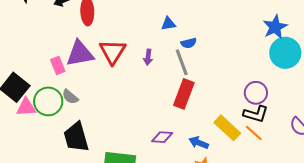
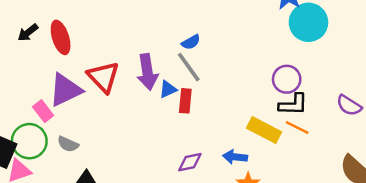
blue triangle: (168, 24) -> (168, 89), moved
purple arrow: (148, 57) -> (147, 72), size x1.8
red rectangle: (184, 94) -> (185, 101), moved, size x0.7
green circle: (48, 101) -> (29, 141), moved

